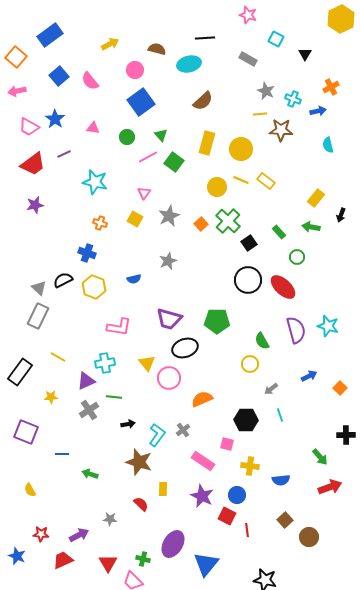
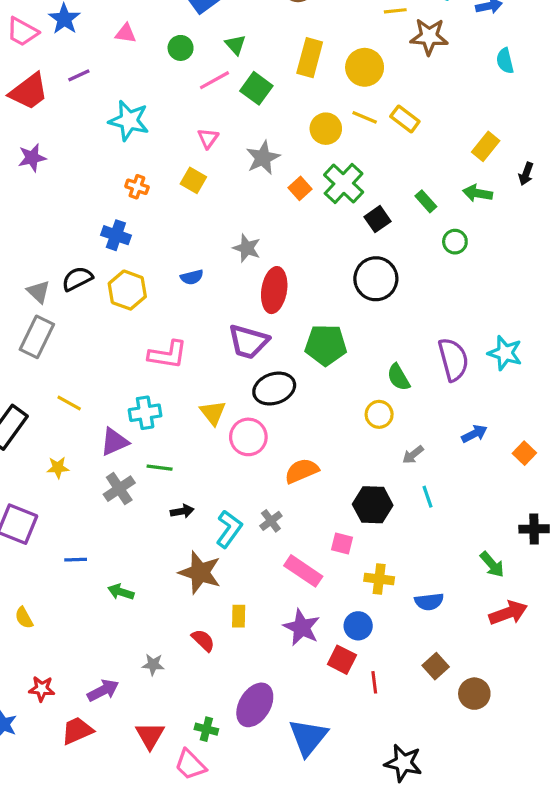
gray star: (169, 216) -> (263, 158), moved
gray star: (168, 261) -> (247, 248), turned -30
red ellipse: (283, 287) -> (274, 290), moved, turned 56

